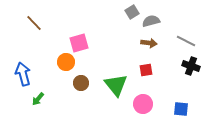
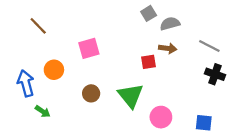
orange circle: (66, 62) -> (54, 70), moved
red square: (146, 70) -> (149, 62), moved
green arrow: (38, 99) -> (43, 111), turned -96

